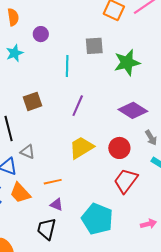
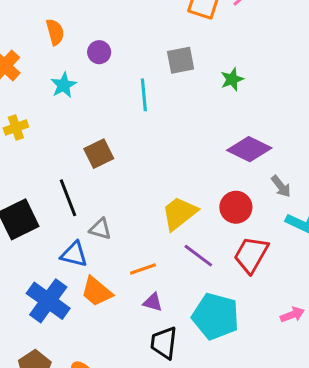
green star: (127, 63) -> (232, 79), size x0.6
purple line: (78, 106) -> (198, 256), moved, turned -70
black trapezoid: (47, 229) -> (164, 343), moved

